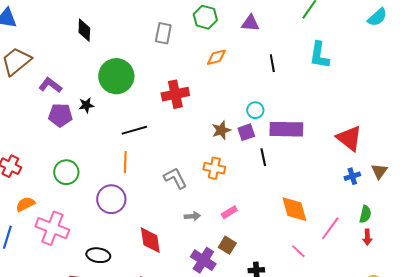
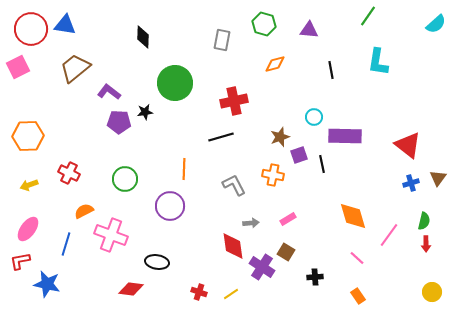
black line: (134, 130) -> (221, 137), moved
purple square: (246, 132) -> (299, 155), moved
red diamond: (150, 240) -> (233, 246), moved

